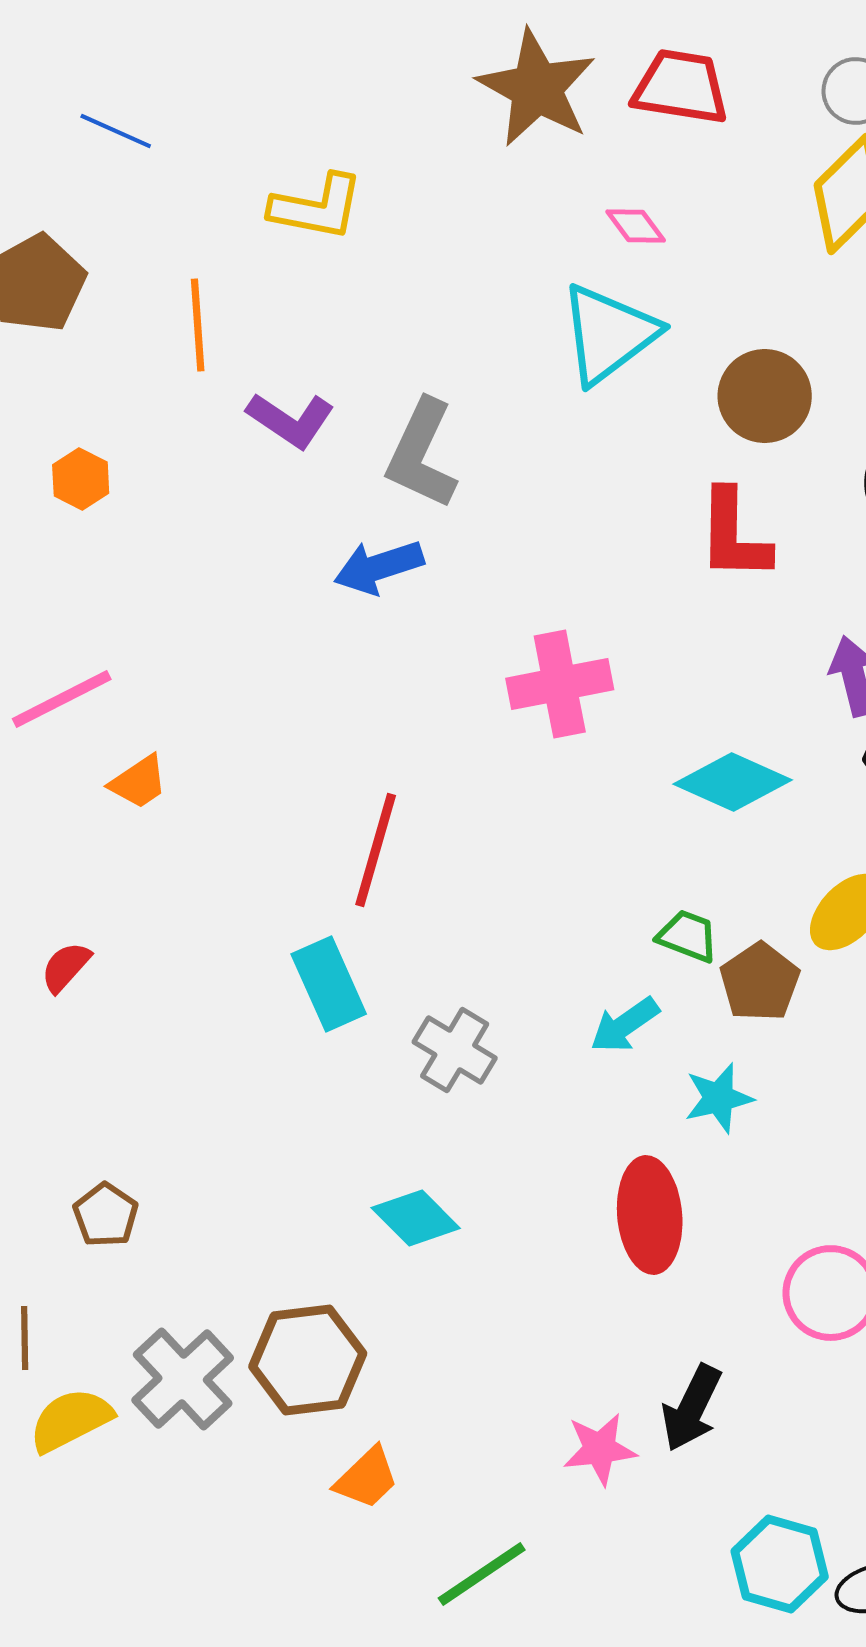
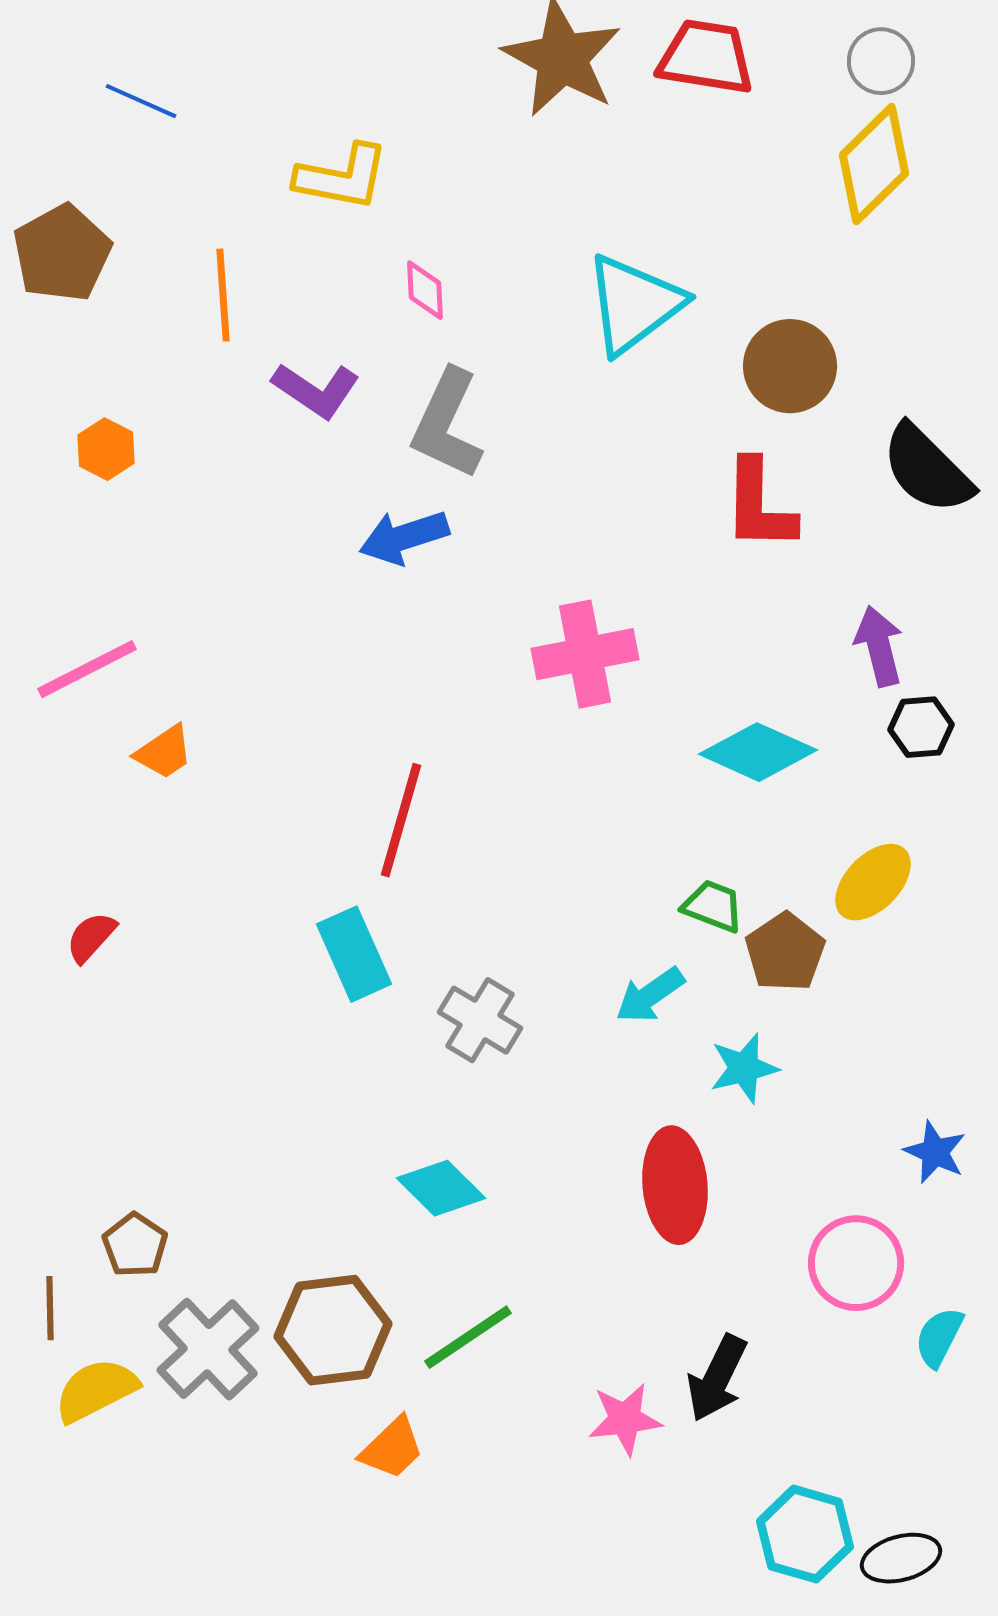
pink diamond: (636, 226) -> (425, 290), moved, turned 34
brown pentagon: (106, 1215) -> (135, 1245), moved
green line: (482, 1574) -> (468, 1337), moved

